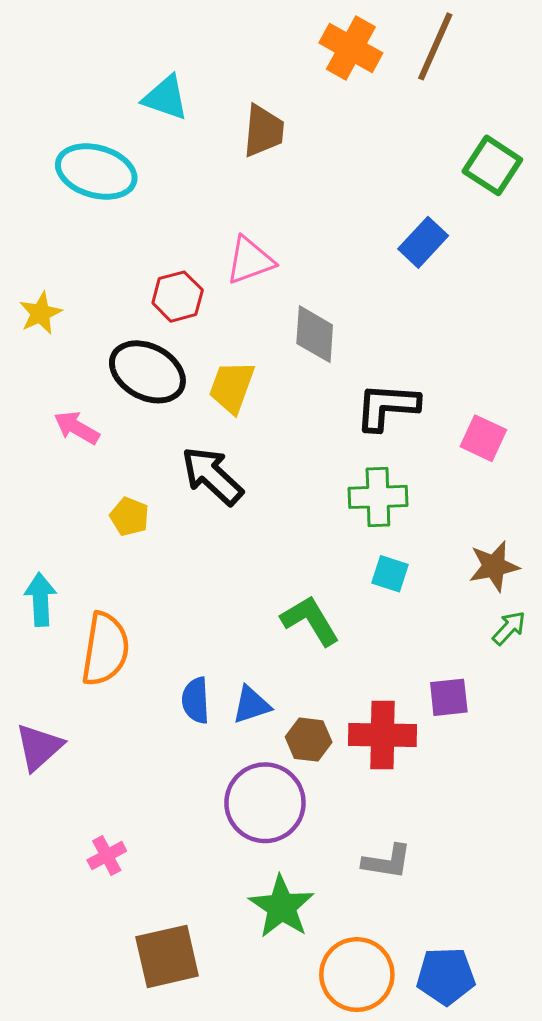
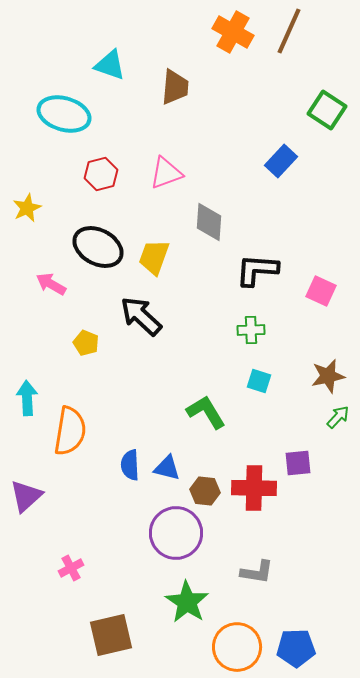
red hexagon: (178, 297) -> (101, 174), moved
green cross: (378, 497) -> (251, 330), size x0.7
blue triangle: (251, 705) -> (167, 468), turned 32

